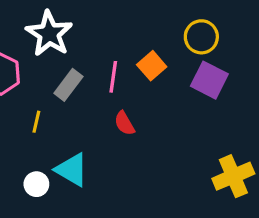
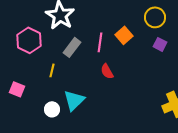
purple square: (209, 80) -> (160, 44), size x0.6
cyan triangle: (72, 170) -> (74, 100), turned 45

